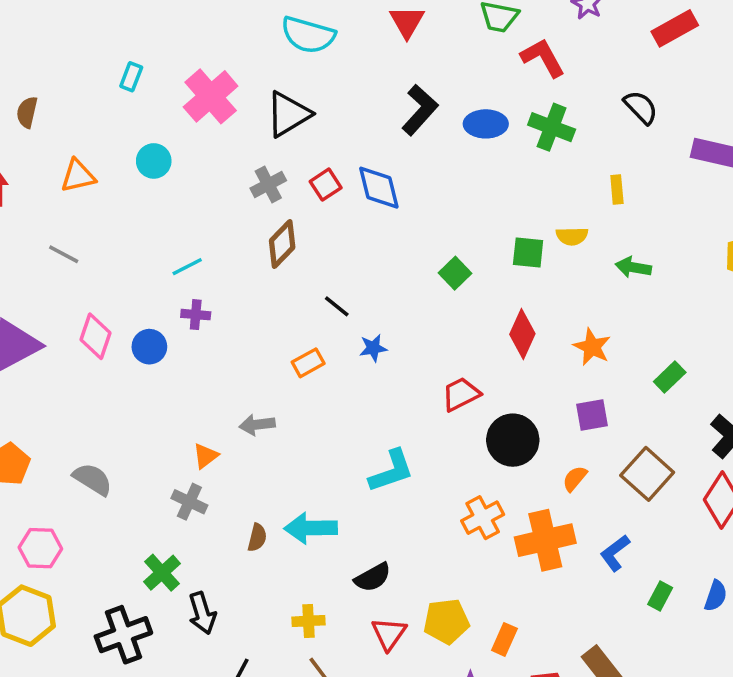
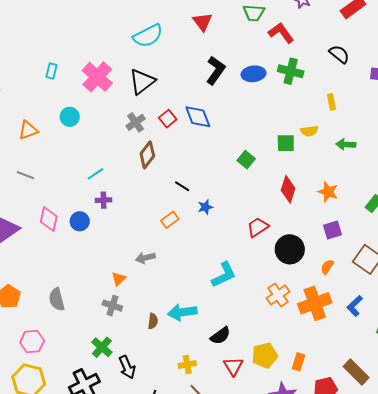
cyan semicircle: (308, 35) -> (148, 36), turned -36
gray semicircle: (93, 479) -> (57, 299), turned -130

